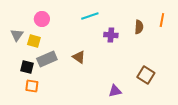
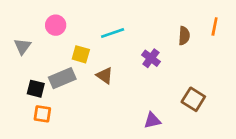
cyan line: (90, 16) -> (113, 33), moved
purple cross: (111, 35) -> (151, 58), moved, turned 32
yellow square: (34, 41) -> (81, 54), moved

